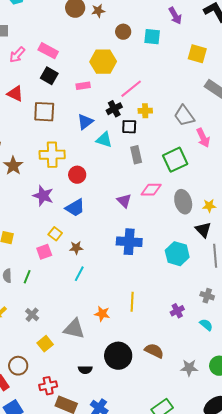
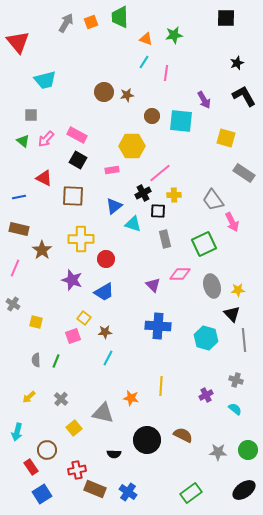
cyan square: (152, 37) -> (181, 121), size x1.4

